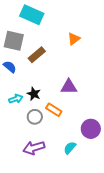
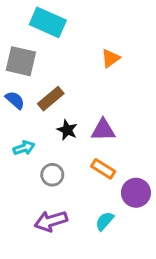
brown rectangle: (37, 55) -> (51, 99), moved
black star: (34, 94) -> (67, 130), moved
orange rectangle: (54, 110) -> (103, 169), moved

